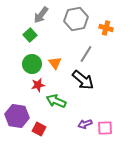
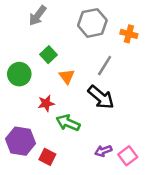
gray arrow: (41, 15) -> (38, 16), moved
green square: (30, 35) -> (49, 55), moved
green circle: (32, 64) -> (19, 74), moved
pink square: (105, 128) -> (128, 156), turned -35

